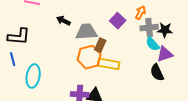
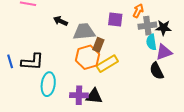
purple square: (118, 21) -> (115, 19), turned -35
black L-shape: (19, 37) -> (32, 62), moved
cyan semicircle: (153, 44) -> (151, 42), turned 35
yellow rectangle: (109, 64) -> (107, 64), turned -40
cyan ellipse: (33, 76) -> (48, 84), moved

